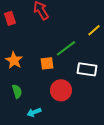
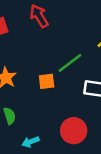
red circle: (61, 90) -> (74, 131), moved

